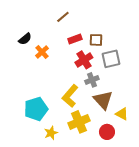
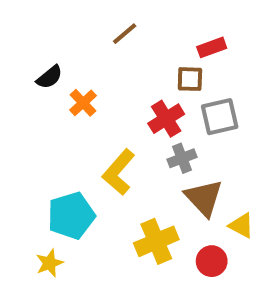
red rectangle: (75, 39) -> (212, 47), moved
yellow L-shape: (70, 96) -> (119, 172), moved
yellow star: (51, 133) -> (49, 263), moved

